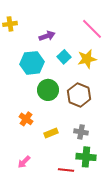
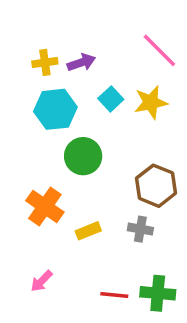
yellow cross: (10, 24) -> (45, 62), moved
brown hexagon: (79, 95) -> (156, 186), moved
orange cross: (26, 119) -> (45, 206), size x1.5
green cross: (86, 157) -> (158, 293), moved

